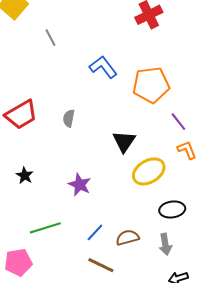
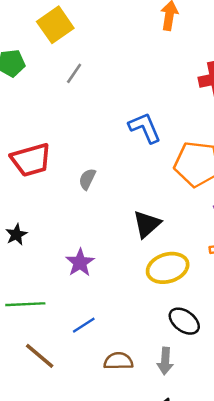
gray line: (50, 38) -> (74, 73), moved, turned 48
black ellipse: (172, 209) -> (184, 321), turned 30
brown semicircle: (128, 238) -> (118, 361), moved
brown line: (101, 265) -> (40, 356), moved

